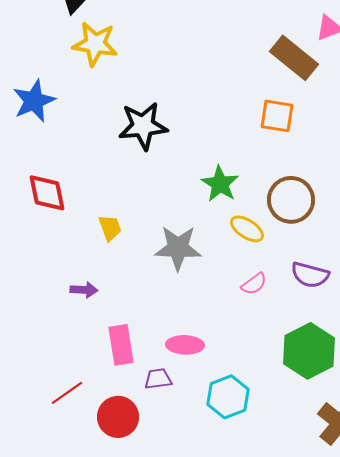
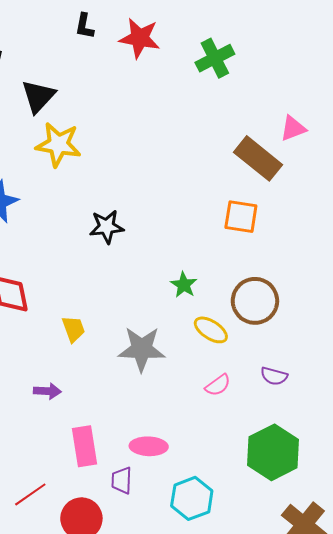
black star: (143, 126) -> (107, 227), size x0.7
green star: (220, 184) -> (184, 285), size x0.7
purple semicircle: (310, 275) -> (274, 376), size x0.7
purple trapezoid: (158, 379) -> (122, 480), turned -80

